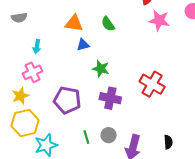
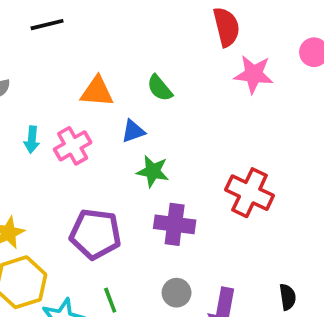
blue triangle: (83, 45) -> (133, 131), moved
pink cross: (33, 72) -> (73, 146), moved
green line: (86, 137) -> (110, 300), moved

